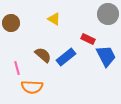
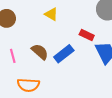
pink line: (17, 68) -> (13, 56), moved

